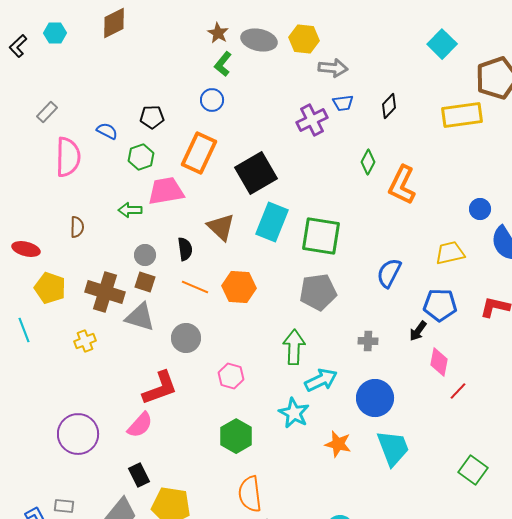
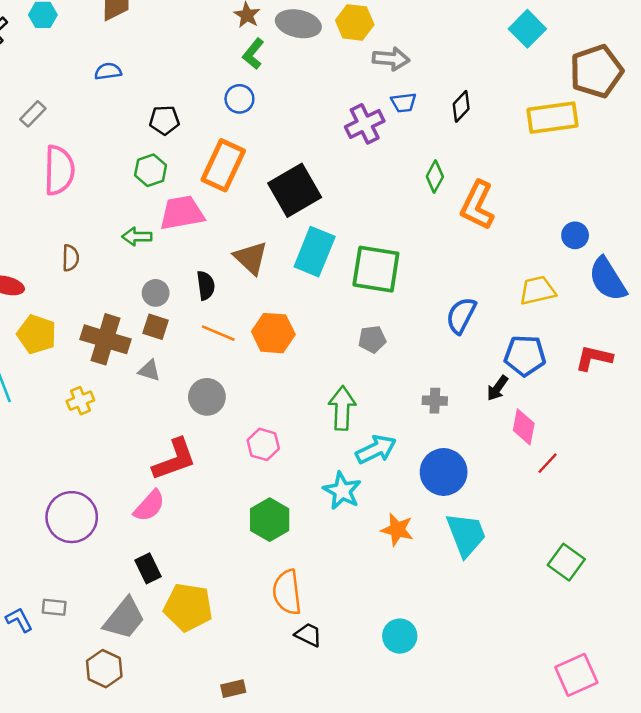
blue semicircle: (107, 131) -> (108, 71), moved, turned -35
gray pentagon: (318, 292) -> (372, 339), size x0.6
gray triangle: (140, 317) -> (149, 371), size x0.6

